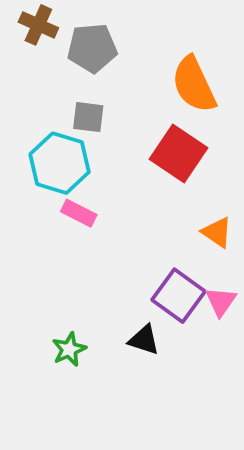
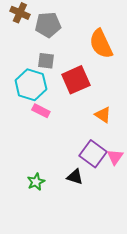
red square: (179, 154) -> (76, 80), moved, turned 32
orange triangle: (217, 232) -> (103, 115), moved

